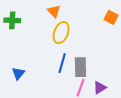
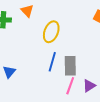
orange triangle: (54, 11) -> (27, 11), moved

